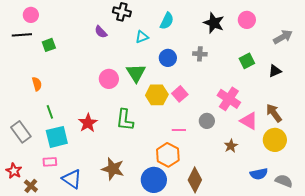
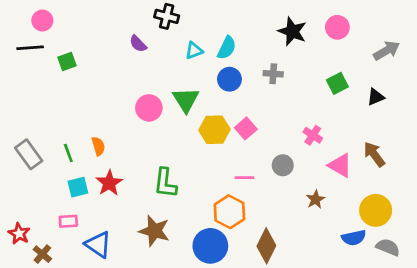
cyan semicircle: (167, 21) -> (227, 48), moved
orange semicircle: (37, 84) -> (98, 146), moved
pink cross: (229, 99) -> (313, 135), size x0.6
green L-shape: (125, 120) -> (165, 183), moved
red star: (88, 123) -> (109, 183), moved
gray rectangle: (21, 132) -> (29, 154), moved
cyan square: (57, 137) -> (78, 187), size x0.7
yellow circle: (275, 140) -> (376, 210), moved

